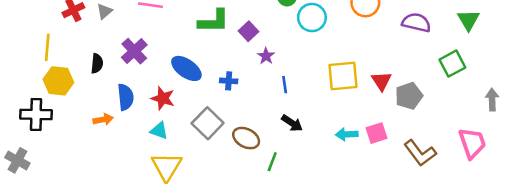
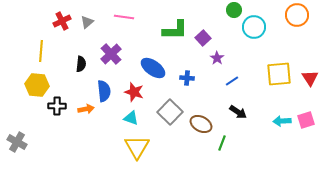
yellow hexagon: (58, 81) -> (37, 85), moved
blue line: (285, 85) -> (232, 81), turned 64
black cross: (36, 114) -> (57, 106), moved, size x0.7

